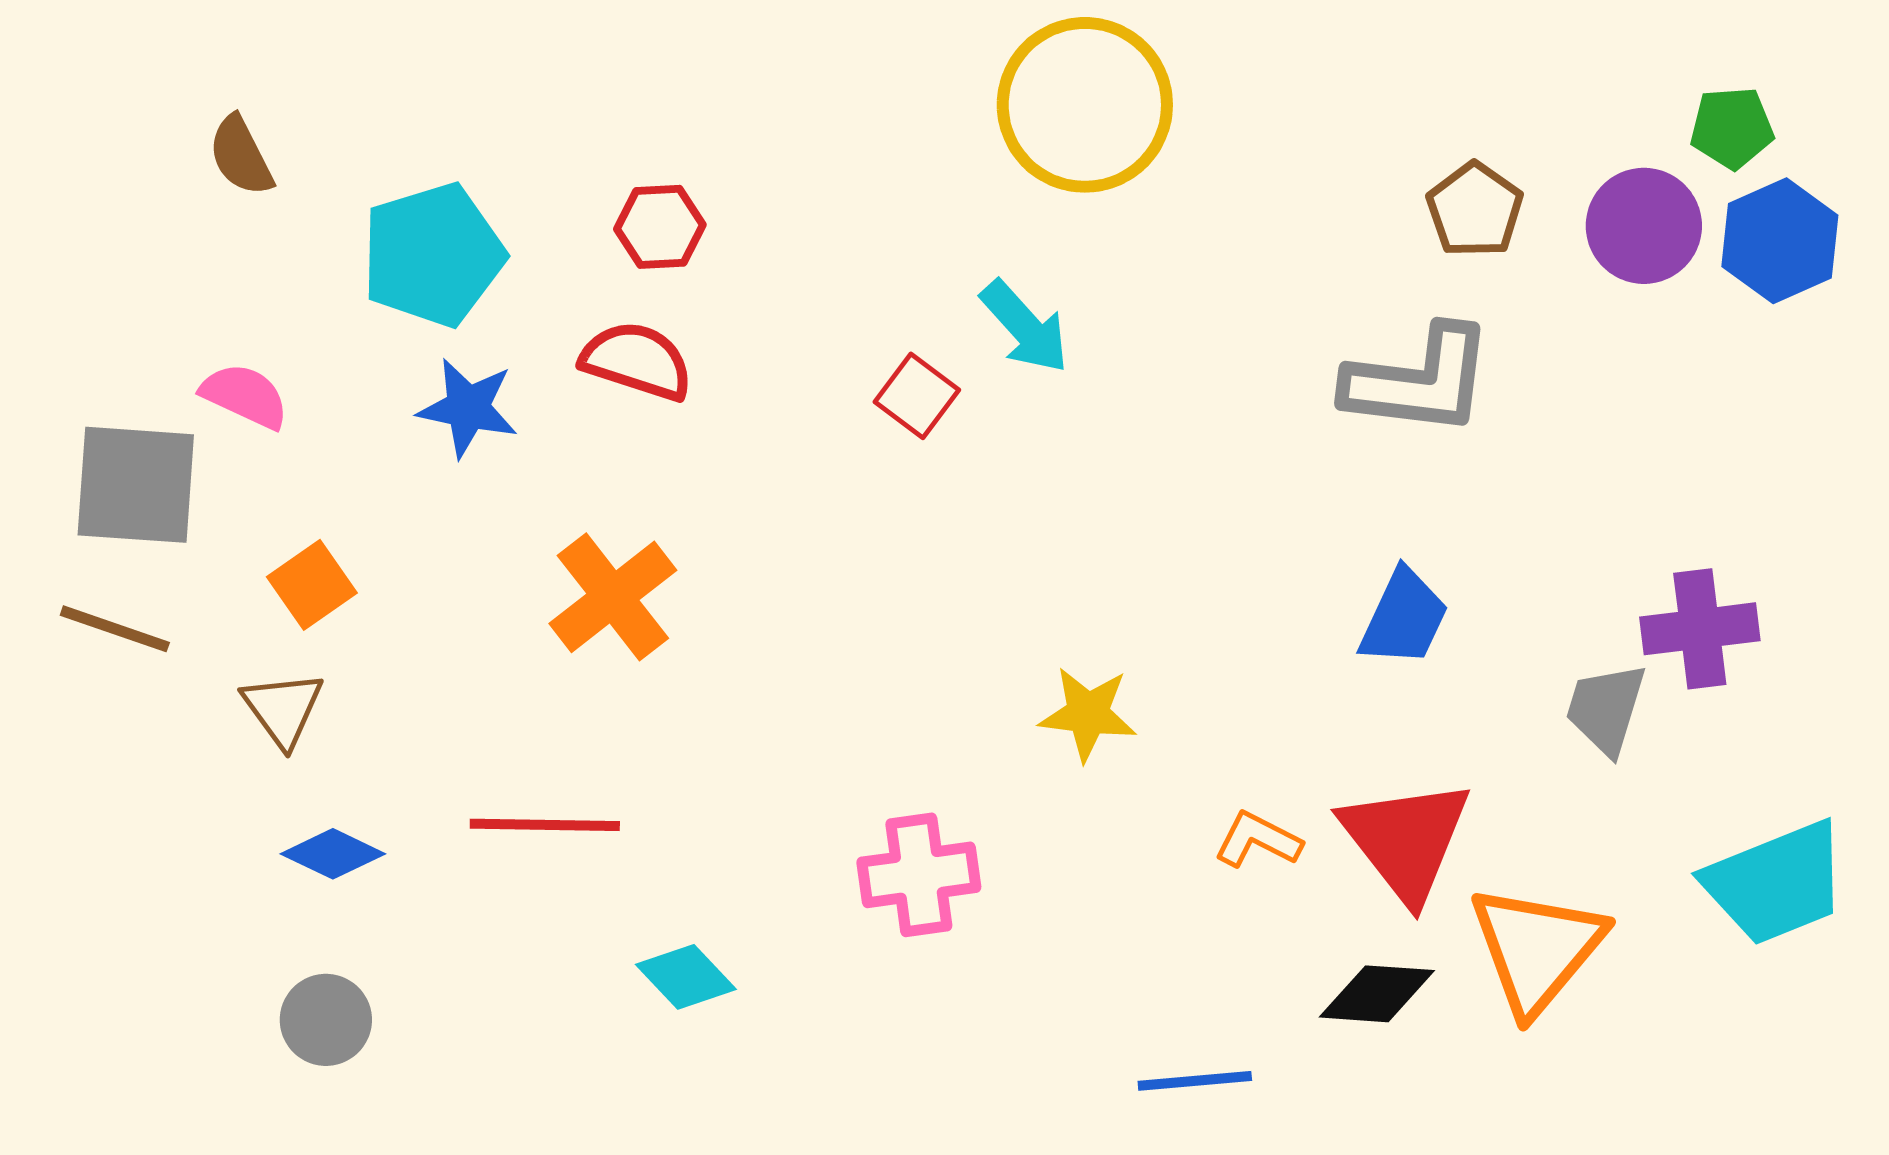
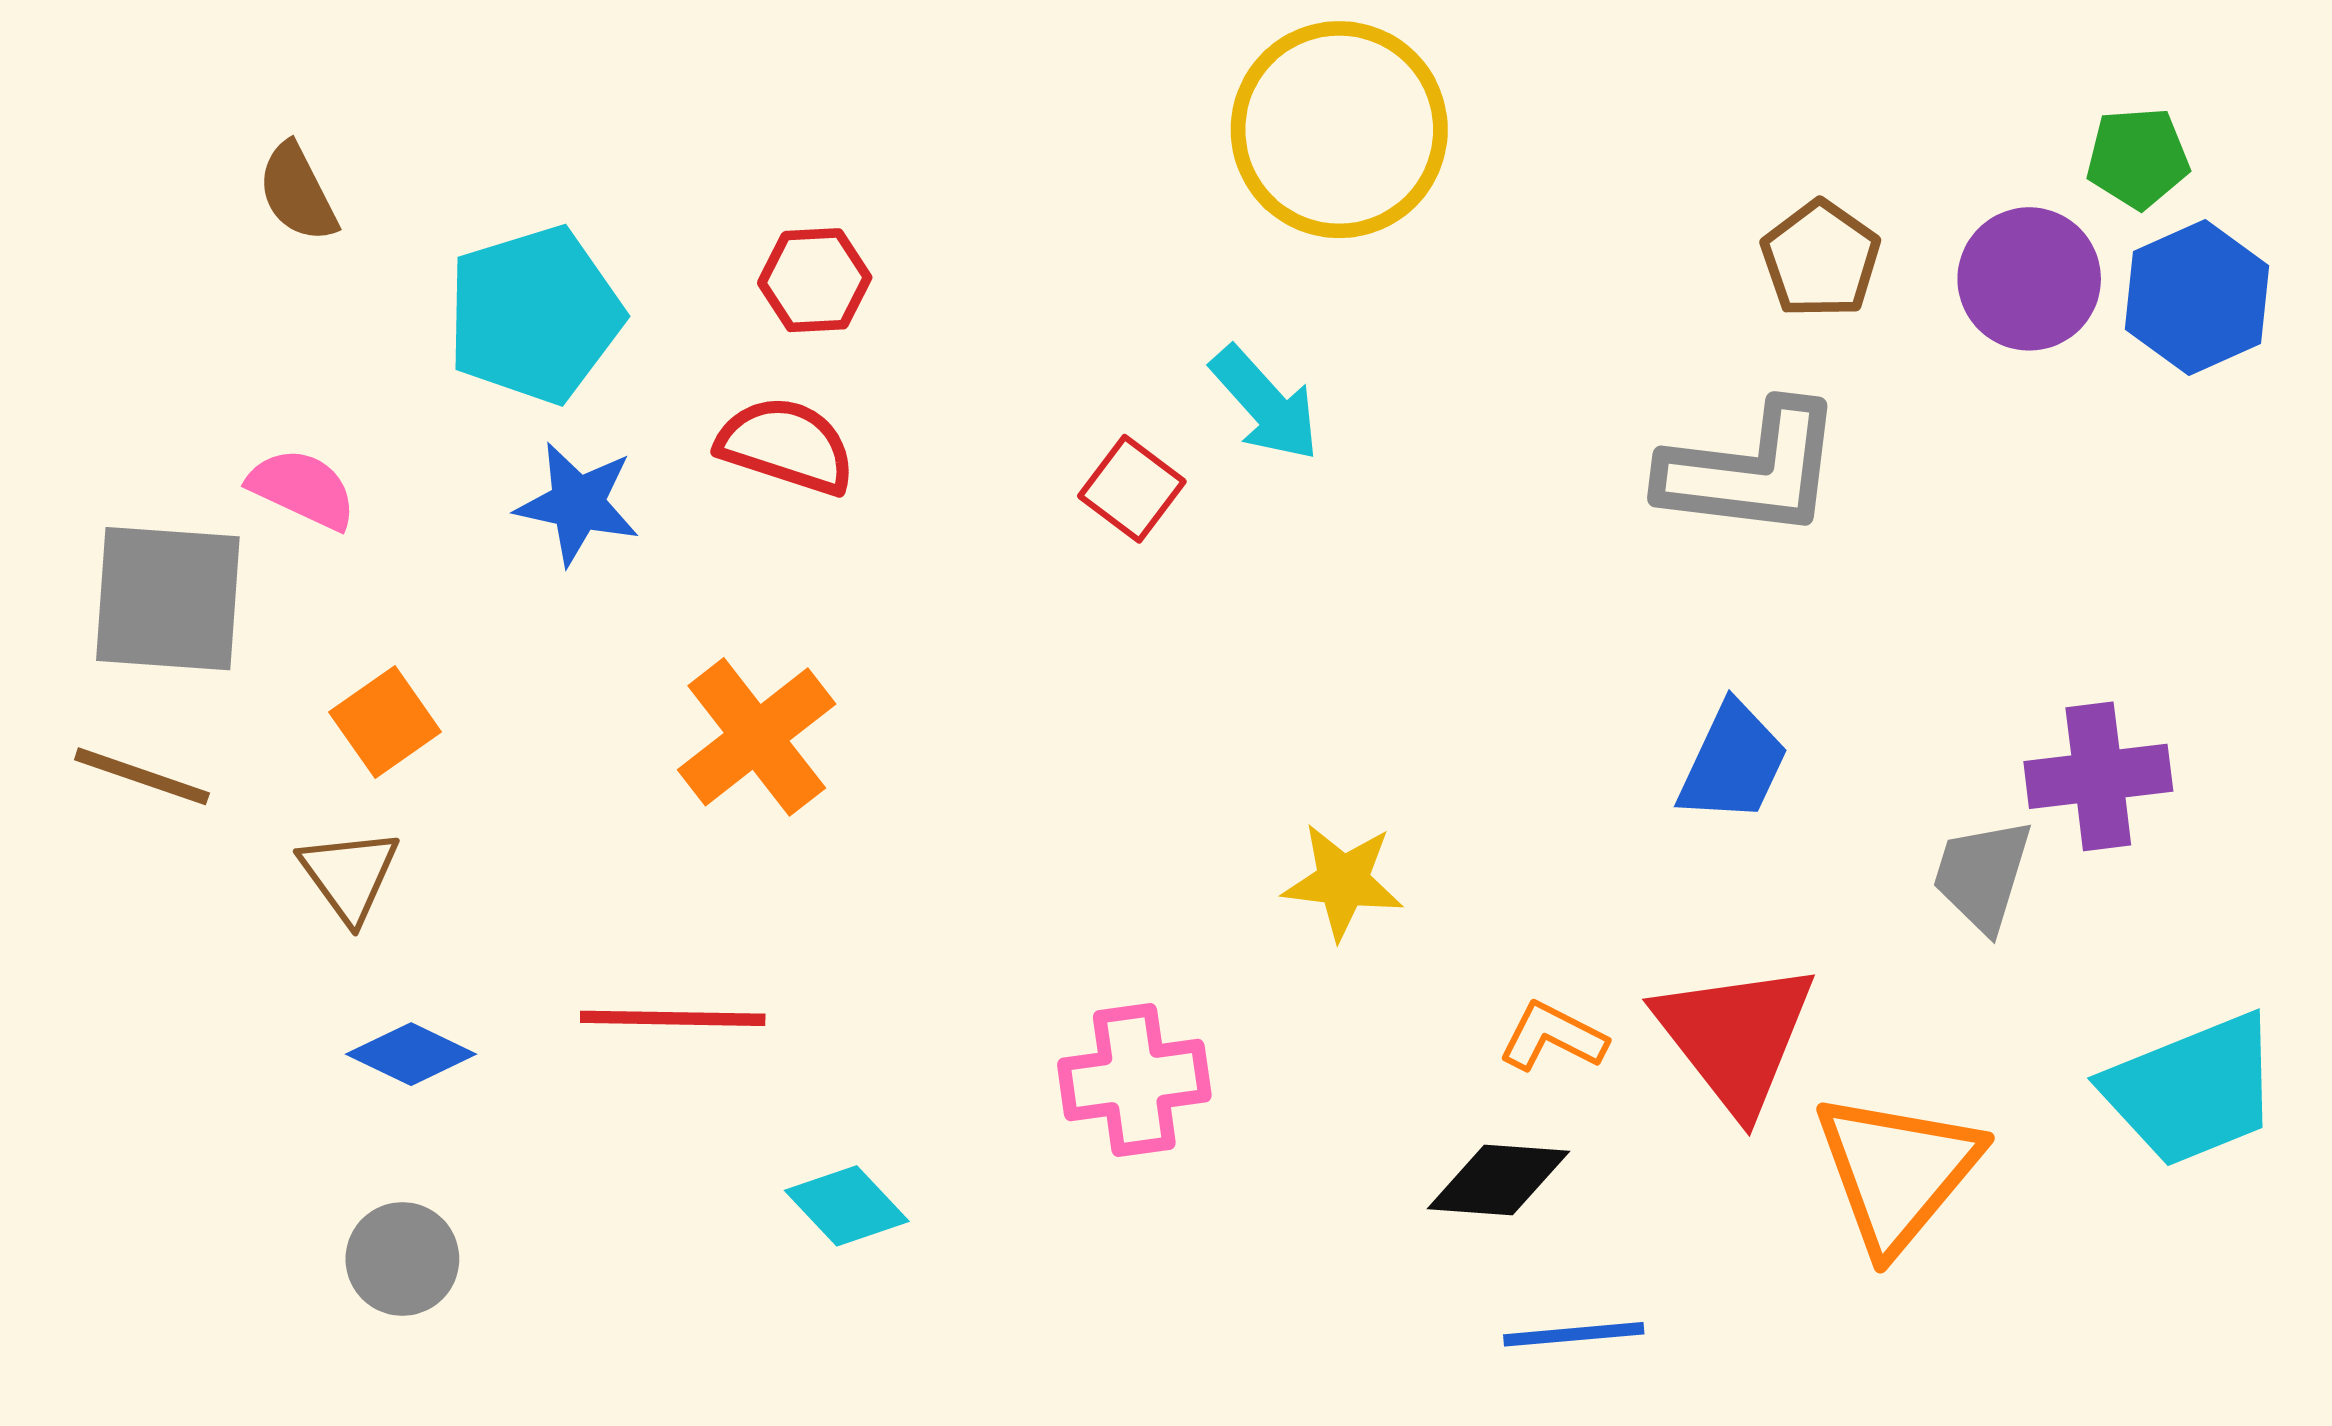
black diamond: (1377, 994) -> (1498, 1180), moved
blue line: (1195, 1081) -> (1574, 1334), moved

